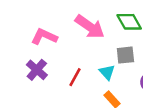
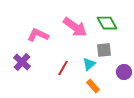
purple cross: (37, 70) -> (22, 62), moved
cyan triangle: (107, 72) -> (89, 64), turned 32

